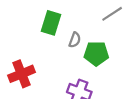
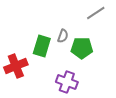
green rectangle: (51, 23) -> (42, 46), moved

